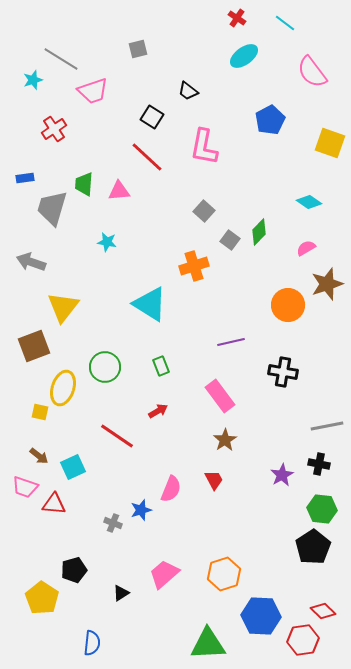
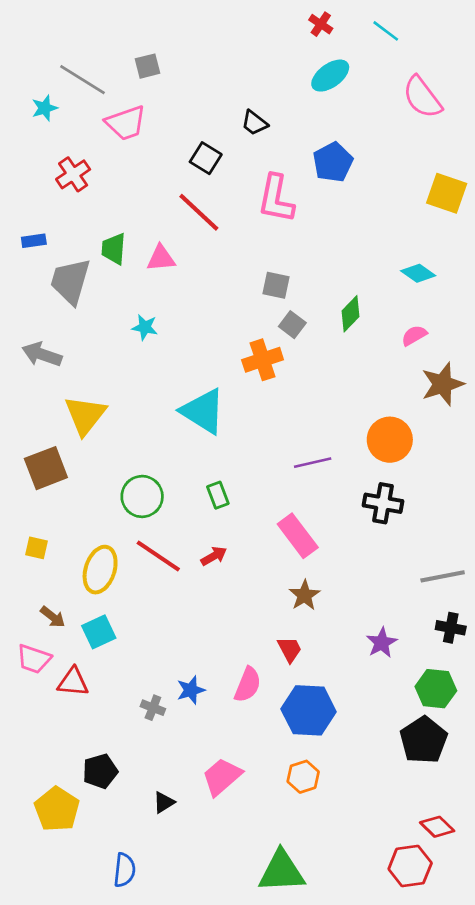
gray square: (138, 49) -> (147, 66), moved
blue pentagon: (270, 120) -> (333, 162), moved
gray square: (204, 211) -> (276, 285), turned -30
gray square: (230, 240) -> (292, 325), moved
orange circle: (288, 305) -> (390, 440), moved
yellow ellipse: (63, 388) -> (100, 570), moved
yellow square: (40, 412) -> (37, 548), moved
red line: (117, 436) -> (158, 556), moved
black cross: (319, 464) -> (451, 628), moved
pink semicircle: (171, 489) -> (248, 685), moved
orange hexagon: (224, 574) -> (303, 777), size x0.7
blue hexagon: (261, 616) -> (309, 710), moved

